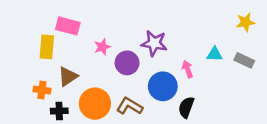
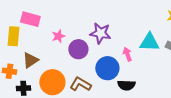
cyan triangle: (215, 54) -> (149, 42), size x1.5
black semicircle: (186, 107) -> (126, 85), turned -108

